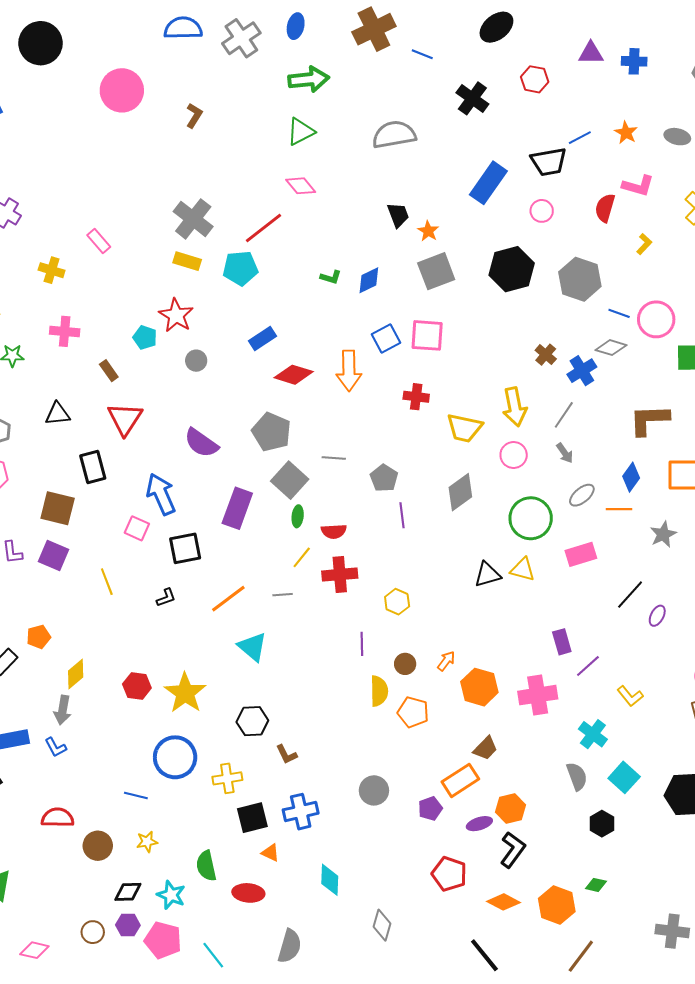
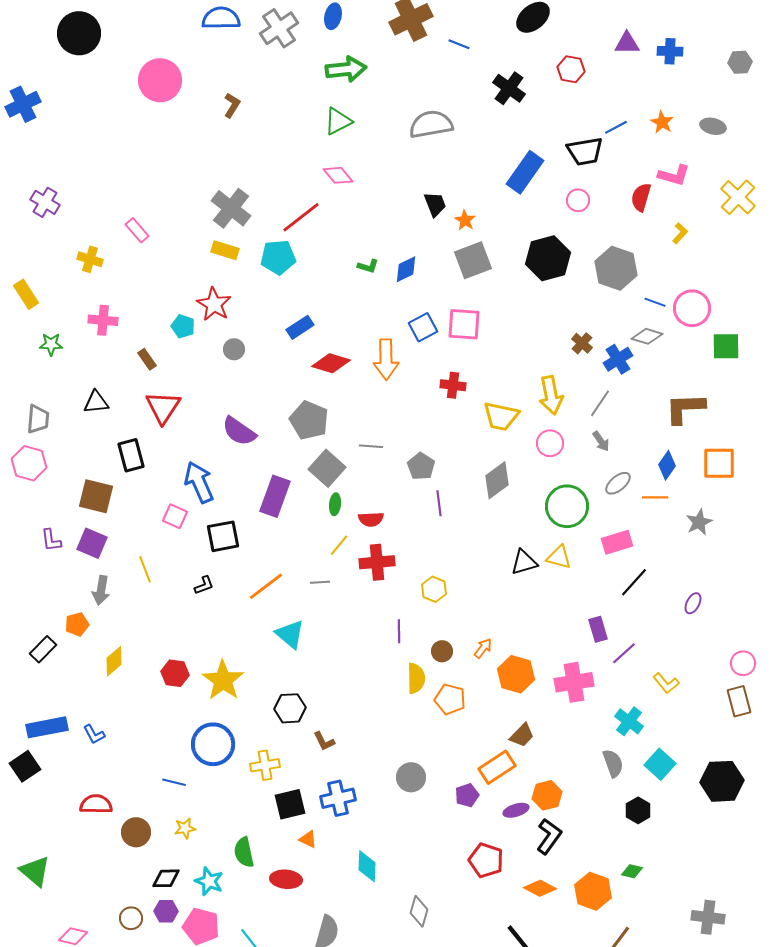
black line: (630, 595) -> (634, 582), moved
gray arrow: (63, 710) -> (101, 590), moved

